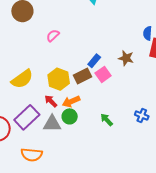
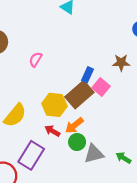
brown rectangle: (82, 76) -> (79, 95), size x1.4
green arrow: (107, 120) -> (123, 158), moved
gray triangle: (52, 124) -> (94, 154), moved

